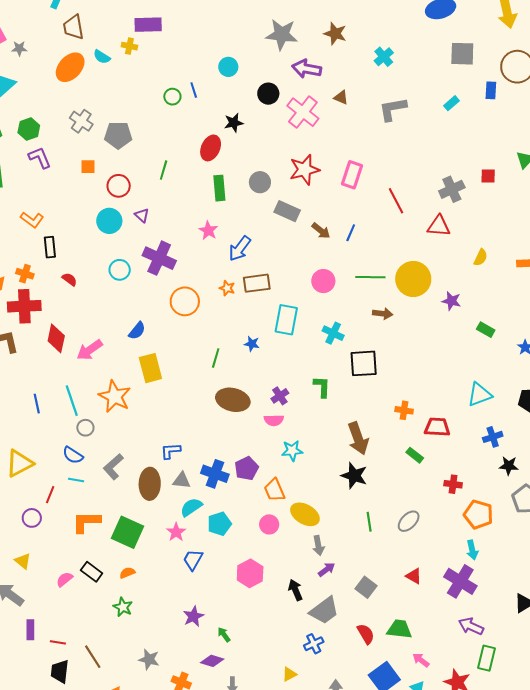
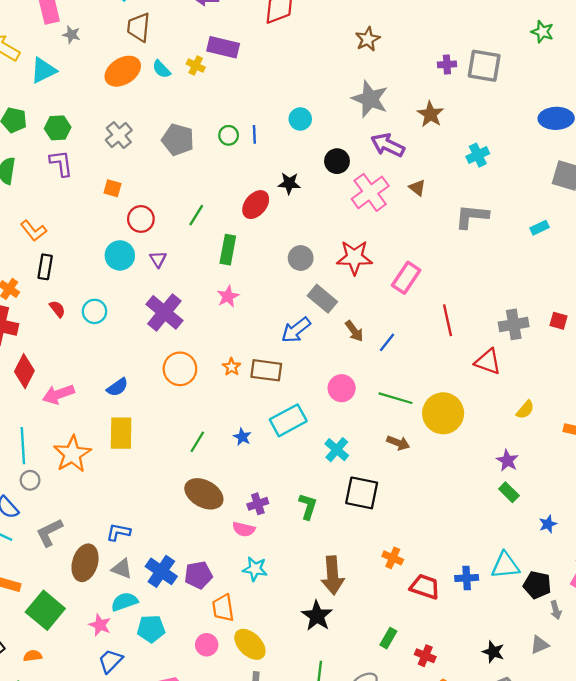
gray pentagon: (118, 135) -> (178, 140), moved
green rectangle: (219, 188) -> (228, 250), moved
blue arrow: (240, 249) -> (296, 330), moved
cyan circle: (120, 270) -> (94, 311), moved
purple star: (451, 301) -> (507, 461), moved
cyan rectangle: (286, 320) -> (288, 420), turned 36
cyan triangle: (479, 395) -> (505, 565), moved
blue cross: (493, 437) -> (467, 578), moved
green rectangle: (415, 455) -> (388, 638), moved, turned 66
pink star: (176, 532) -> (100, 625), turned -30

